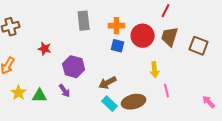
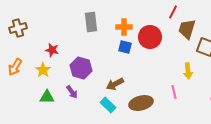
brown trapezoid: (170, 37) -> (187, 29), moved
yellow arrow: (155, 70) -> (188, 71), moved
yellow star: (19, 93) -> (43, 70), moved
cyan rectangle: (110, 104) -> (108, 105), moved

